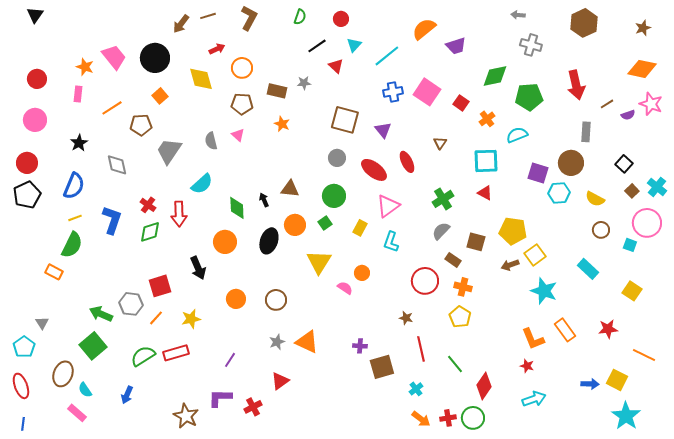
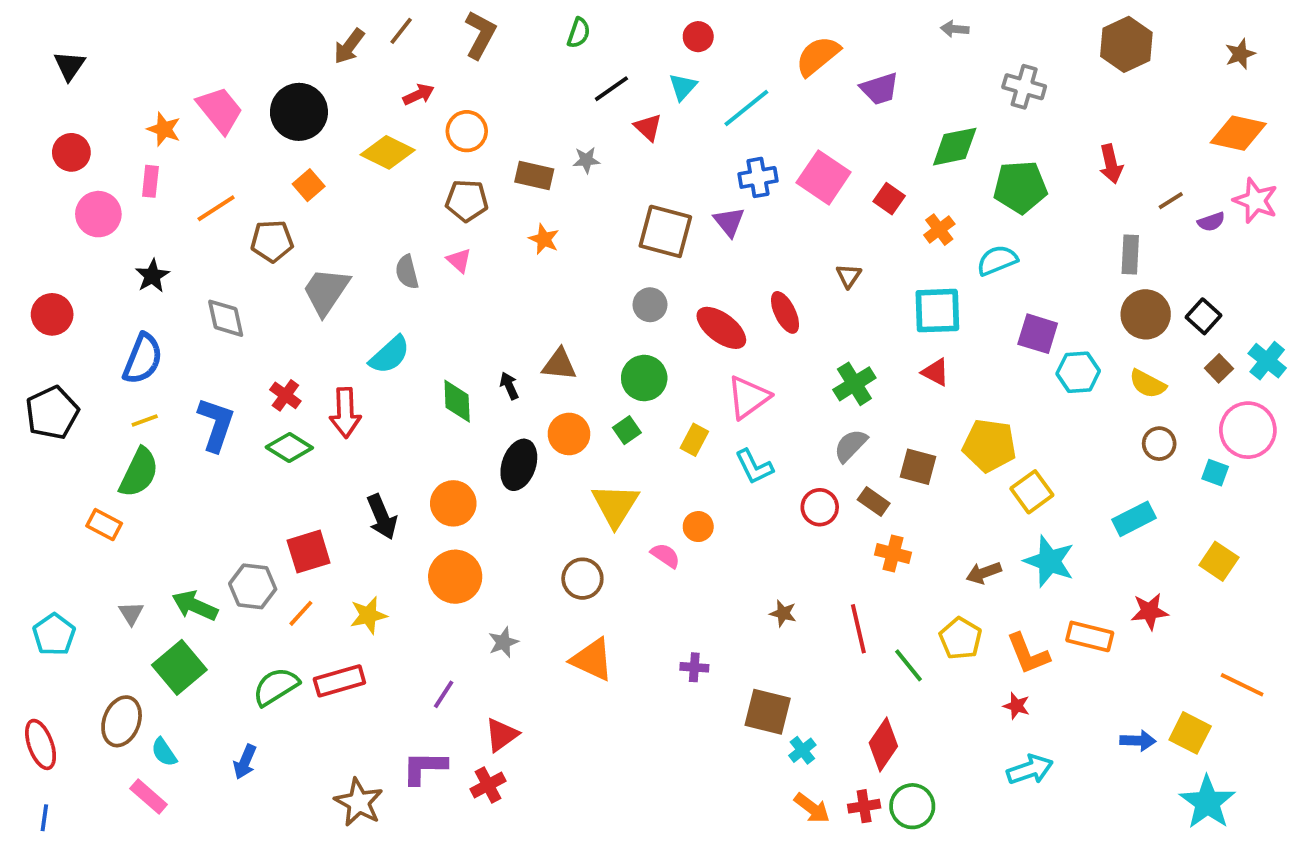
black triangle: (35, 15) -> (69, 66), moved
gray arrow: (518, 15) -> (955, 29), moved
brown line: (208, 16) -> (401, 31), turned -35
red circle: (341, 19) -> (698, 37), moved
yellow diamond: (201, 79) -> (388, 152), turned -48
red arrow: (576, 85) -> (1111, 164), size x0.7
pink circle: (35, 120) -> (98, 214), moved
purple triangle: (383, 130) -> (729, 222), moved
brown circle: (571, 163) -> (1146, 314), moved
black pentagon: (27, 195) -> (52, 413), moved
green diamond: (150, 232) -> (289, 447), turned 50
orange circle: (225, 242) -> (453, 503), moved
cyan L-shape: (391, 242) -> (754, 467), turned -45
brown arrow: (510, 265) -> (984, 573), moved
cyan rectangle: (588, 269) -> (1134, 519), turned -70
red circle: (425, 281) -> (820, 507), moved, size x0.7
orange circle: (236, 299) -> (455, 577), size x1.4
brown circle: (276, 300) -> (582, 579), moved
yellow pentagon: (460, 317) -> (961, 638), moved
gray triangle: (42, 323) -> (131, 613), moved
red star: (608, 329) -> (1150, 611), moved
orange rectangle: (565, 330) -> (1090, 636), turned -40
gray star: (277, 342) -> (503, 642), moved
cyan pentagon: (24, 347) -> (54, 635), moved
red line: (421, 349) -> (858, 629), moved
green line: (455, 364) -> (908, 665), moved
brown square: (382, 367) -> (768, 712), moved, turned 30
red triangle: (280, 381) -> (501, 735), moved
red diamond: (484, 386) -> (883, 744), moved

